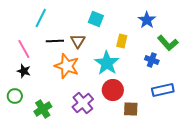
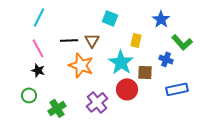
cyan line: (41, 18) -> (39, 17), moved
brown square: (131, 109) -> (145, 72), moved

